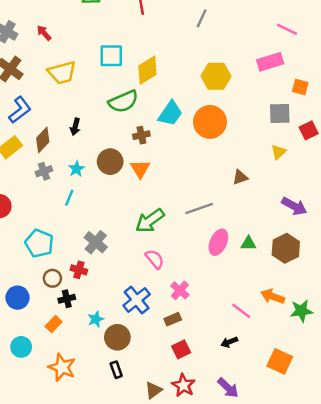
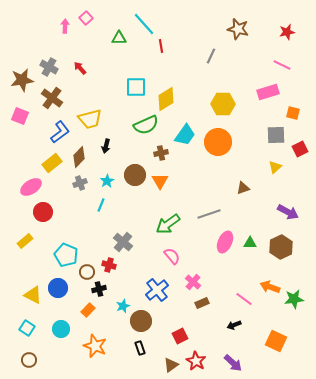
yellow trapezoid: (62, 73) -> (90, 119), moved
cyan pentagon: (39, 243) -> (66, 255), moved
brown rectangle: (173, 319) -> (202, 303), moved
red square: (181, 349) -> (180, 336), moved

